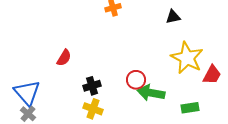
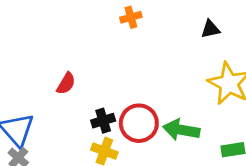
red circle: (136, 80) -> (139, 123), moved, size x1.5

